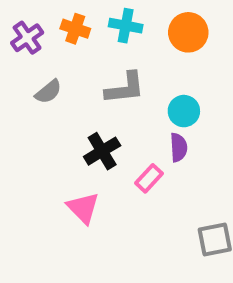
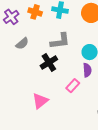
black cross: (102, 151) -> (49, 63), moved
pink triangle: (83, 208) -> (40, 101), turned 36

